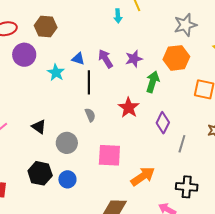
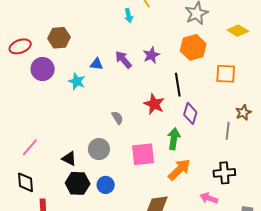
black line: (89, 82) -> (178, 85), moved
green arrow: (153, 82) -> (174, 139), moved
black triangle: (39, 127) -> (69, 159), moved
gray line: (182, 144) -> (228, 131), moved

